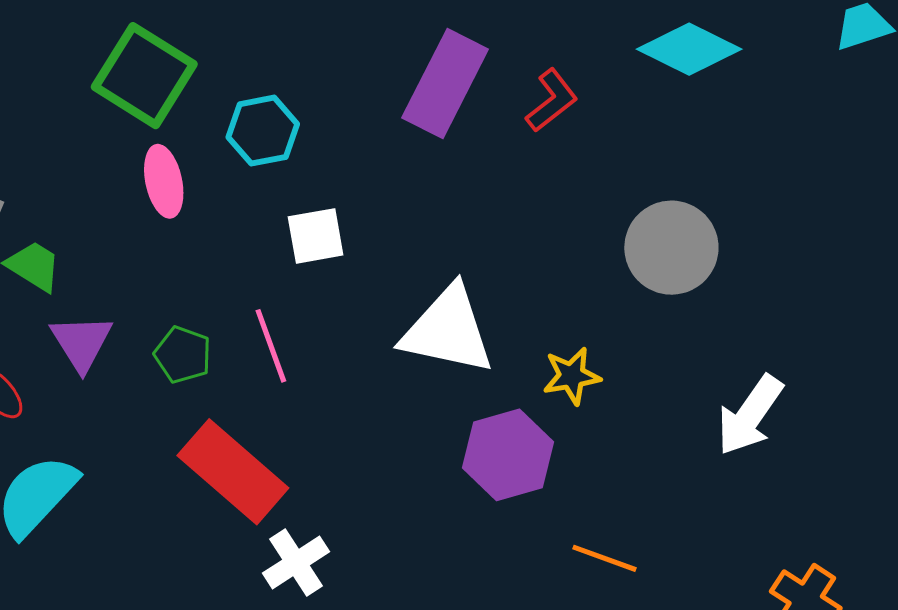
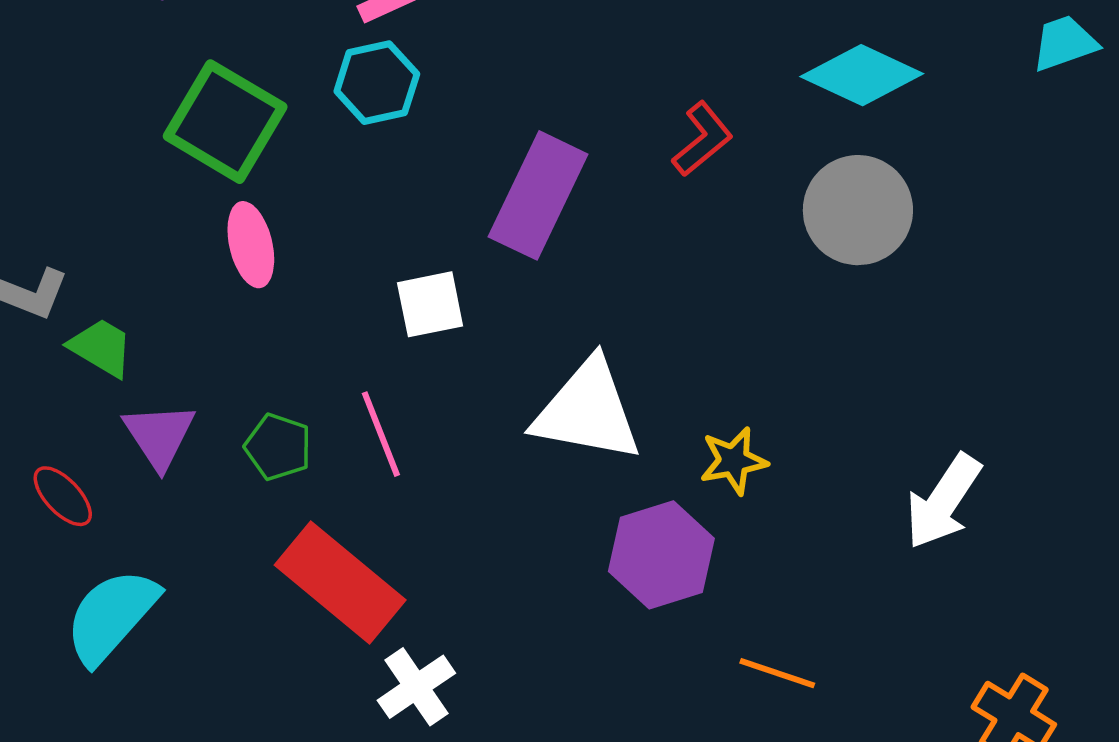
purple rectangle: (445, 84) -> (538, 195), moved
cyan hexagon: (263, 131) -> (377, 83), moved
gray circle: (671, 248) -> (858, 210), moved

